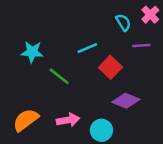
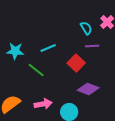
purple line: (141, 45) -> (92, 46), moved
cyan line: (87, 48) -> (48, 48), moved

